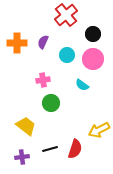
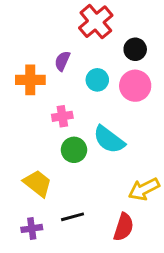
orange cross: (17, 43) -> (30, 80), moved
cyan semicircle: (82, 85) -> (109, 140), moved, size x1.6
red semicircle: (75, 149) -> (124, 227), moved

